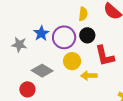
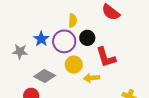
yellow semicircle: (83, 14) -> (73, 21), moved

